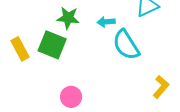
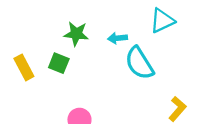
green square: (52, 45) -> (59, 63), size x0.7

